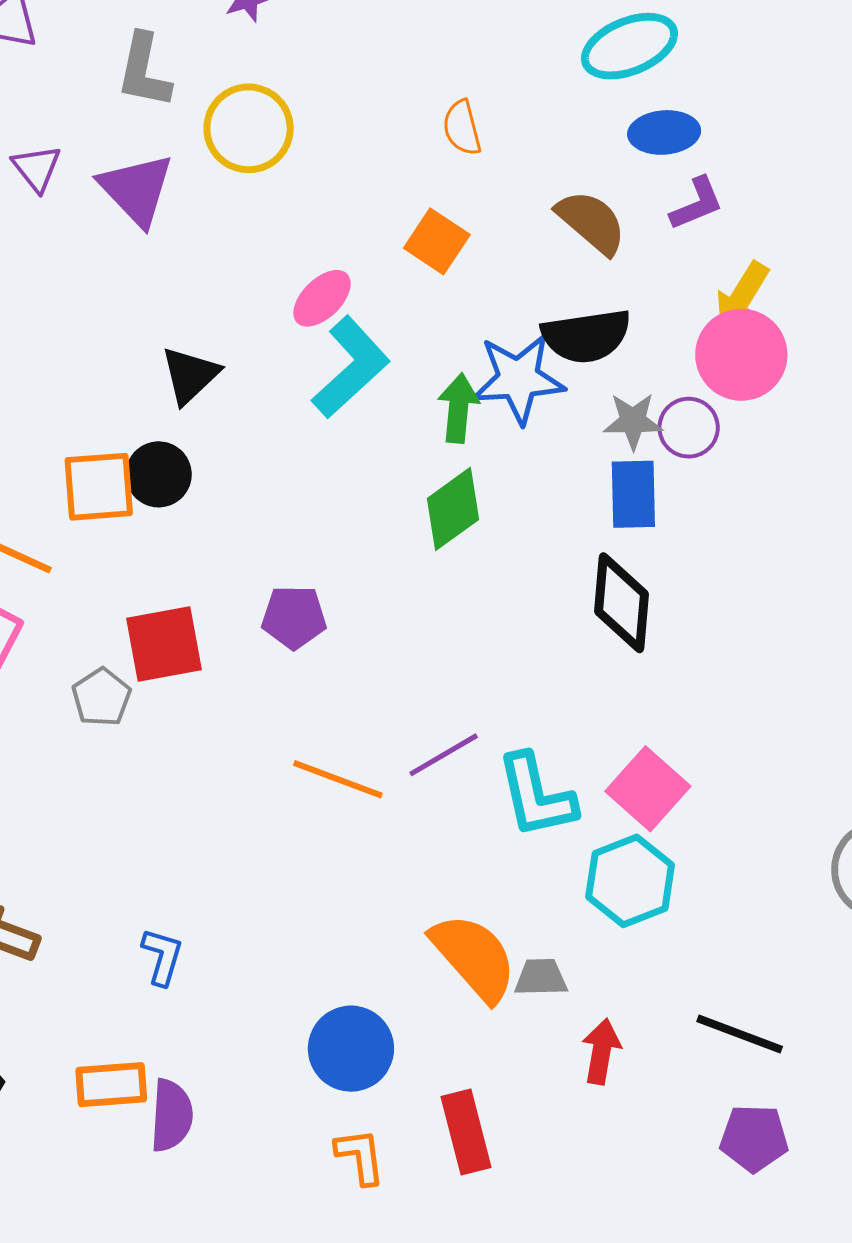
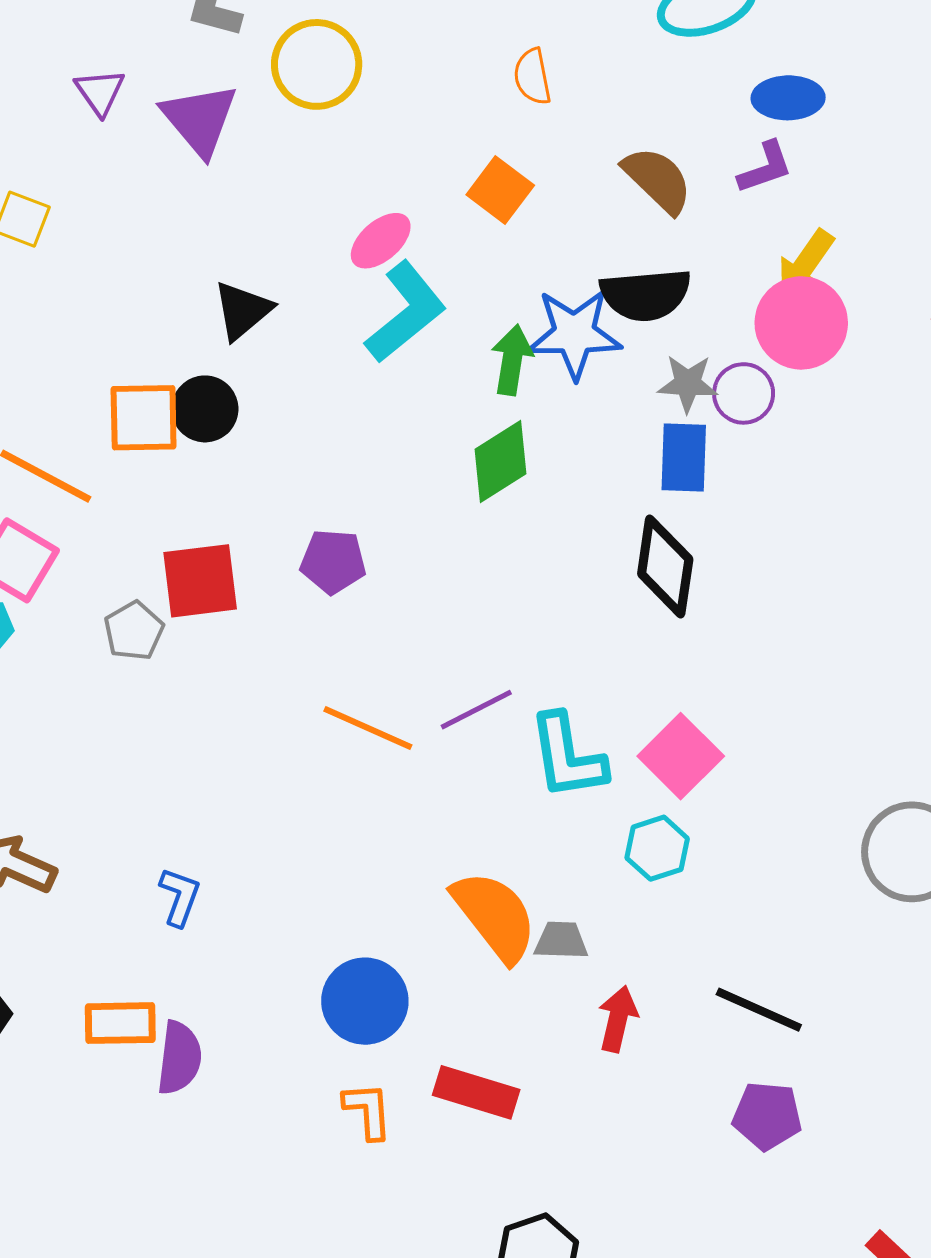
blue ellipse: (664, 132) -> (788, 98), moved
cyan hexagon: (630, 881) -> (657, 848), size x0.7
red rectangle: (466, 1132) -> (476, 1092), turned -62

